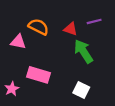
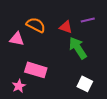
pink star: (12, 89) -> (19, 86), moved
white square: (81, 90) -> (85, 84), moved

